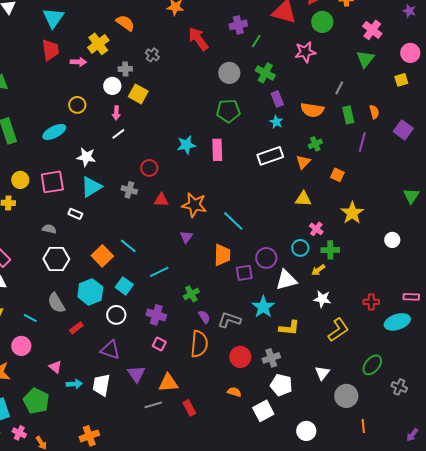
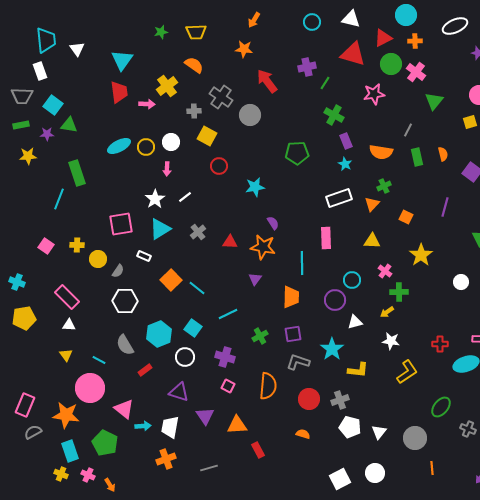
pink cross: (372, 30) -> (416, 72), moved
gray cross: (152, 55) -> (221, 97), size x1.6
gray circle: (229, 73) -> (250, 115), moved
white circle: (112, 86) -> (171, 142), moved
pink arrow: (116, 113) -> (167, 169), moved
cyan ellipse: (54, 132) -> (119, 146), moved
white line: (118, 134) -> (185, 197), moved
purple line: (362, 142) -> (445, 207), moved
pink rectangle: (217, 150) -> (326, 238), moved
white star: (86, 157) -> (155, 199), turned 30
red circle: (149, 168) -> (219, 166), moved
yellow circle: (20, 180) -> (98, 259), moved
gray cross: (129, 190) -> (198, 232), turned 35
cyan line: (233, 221) -> (302, 263), turned 45
gray semicircle: (49, 229) -> (118, 271), turned 112
cyan circle: (300, 248) -> (352, 280), moved
orange square: (102, 256) -> (171, 280), moved
purple square: (244, 273) -> (293, 334), moved
white triangle: (286, 280) -> (355, 322), size x0.7
purple semicircle: (204, 317) -> (273, 223), moved
pink circle: (21, 346) -> (90, 388), size x1.5
pink triangle: (55, 367) -> (124, 409), size x1.5
white triangle: (322, 373) -> (379, 432), moved
gray line: (153, 405) -> (209, 468), moved
white square: (263, 411) -> (340, 479), moved
orange cross: (89, 436) -> (166, 459), moved

